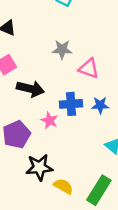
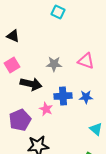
gray star: (62, 49) -> (54, 64), moved
pink triangle: (89, 68) -> (86, 61), moved

